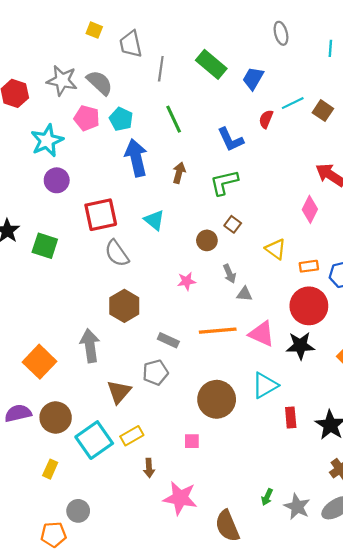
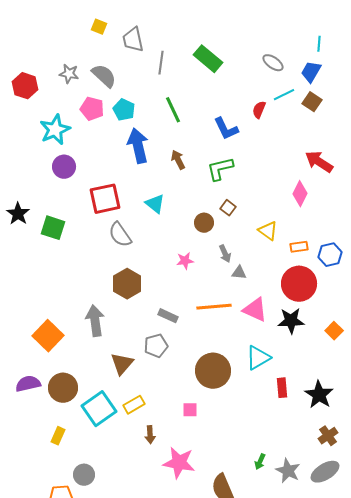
gray ellipse: (281, 33) -> (273, 63), moved, turned -40
blue trapezoid: (253, 78) -> (311, 72), moved
gray star: (62, 81) -> (69, 74), size x0.7
brown arrow: (179, 173) -> (178, 160), turned -42

